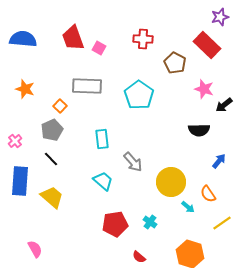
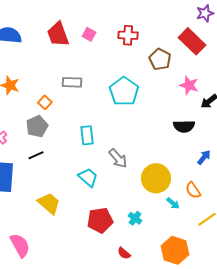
pink square: (99, 48) -> (89, 34), moved
gray rectangle: (87, 86) -> (72, 82), size x0.7
black line: (51, 159) -> (36, 155), turned -70
yellow trapezoid: (52, 197) -> (49, 203), moved
pink semicircle: (35, 249) -> (20, 245), size x1.4

